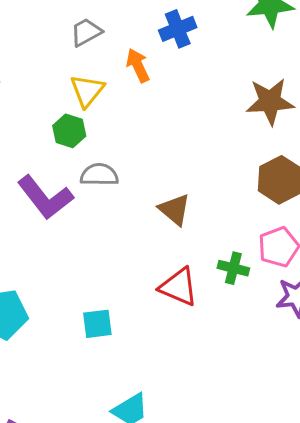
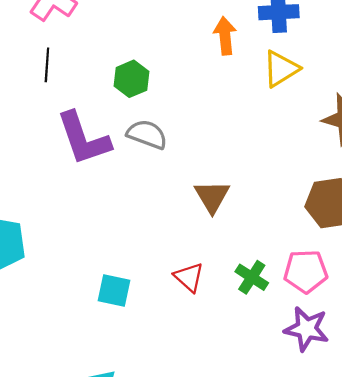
yellow triangle: (87, 91) -> (281, 69), moved
red triangle: (179, 287) -> (189, 277), size x0.7
cyan square: (97, 324) -> (114, 290), moved

